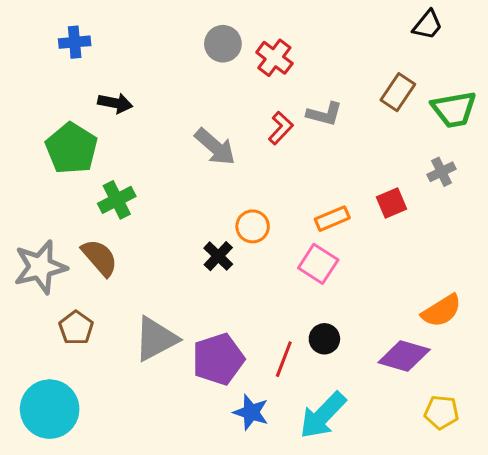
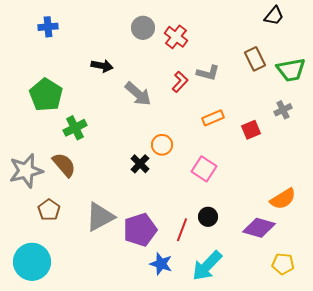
brown rectangle: (398, 92) -> (255, 59), turned -60
black arrow: (115, 103) -> (102, 66), moved
orange rectangle: (332, 219) -> (213, 118), moved

